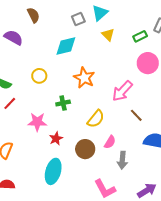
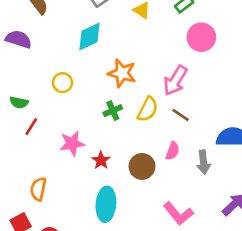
green cross: (63, 103) -> (113, 111), moved
brown line: (136, 115) -> (181, 115), moved
yellow semicircle: (96, 119) -> (148, 109), moved
gray arrow: (122, 160) -> (203, 162), moved

